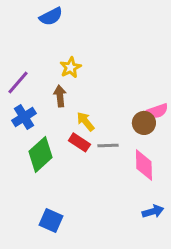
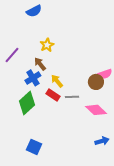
brown arrow: (60, 96) -> (40, 64), turned -32
blue cross: (24, 117) -> (33, 78), moved
pink diamond: (144, 165) -> (96, 110), turned -45

